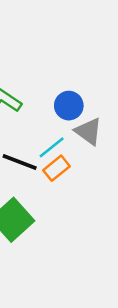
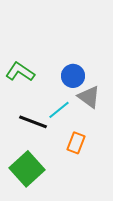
orange rectangle: (57, 168) -> (76, 143), moved, turned -30

